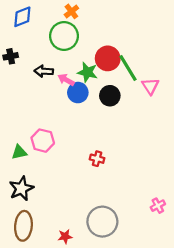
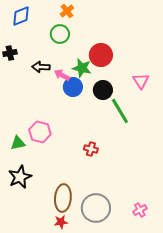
green circle: (64, 36) -> (60, 34), size x0.7
green line: (128, 68) -> (120, 111), moved
pink cross: (158, 206) -> (140, 210), moved
brown ellipse: (23, 226) -> (63, 198), moved

